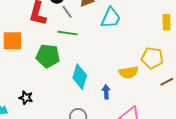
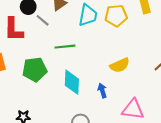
green line: (68, 33) -> (65, 47), moved
yellow pentagon: (152, 58) -> (116, 16), moved

